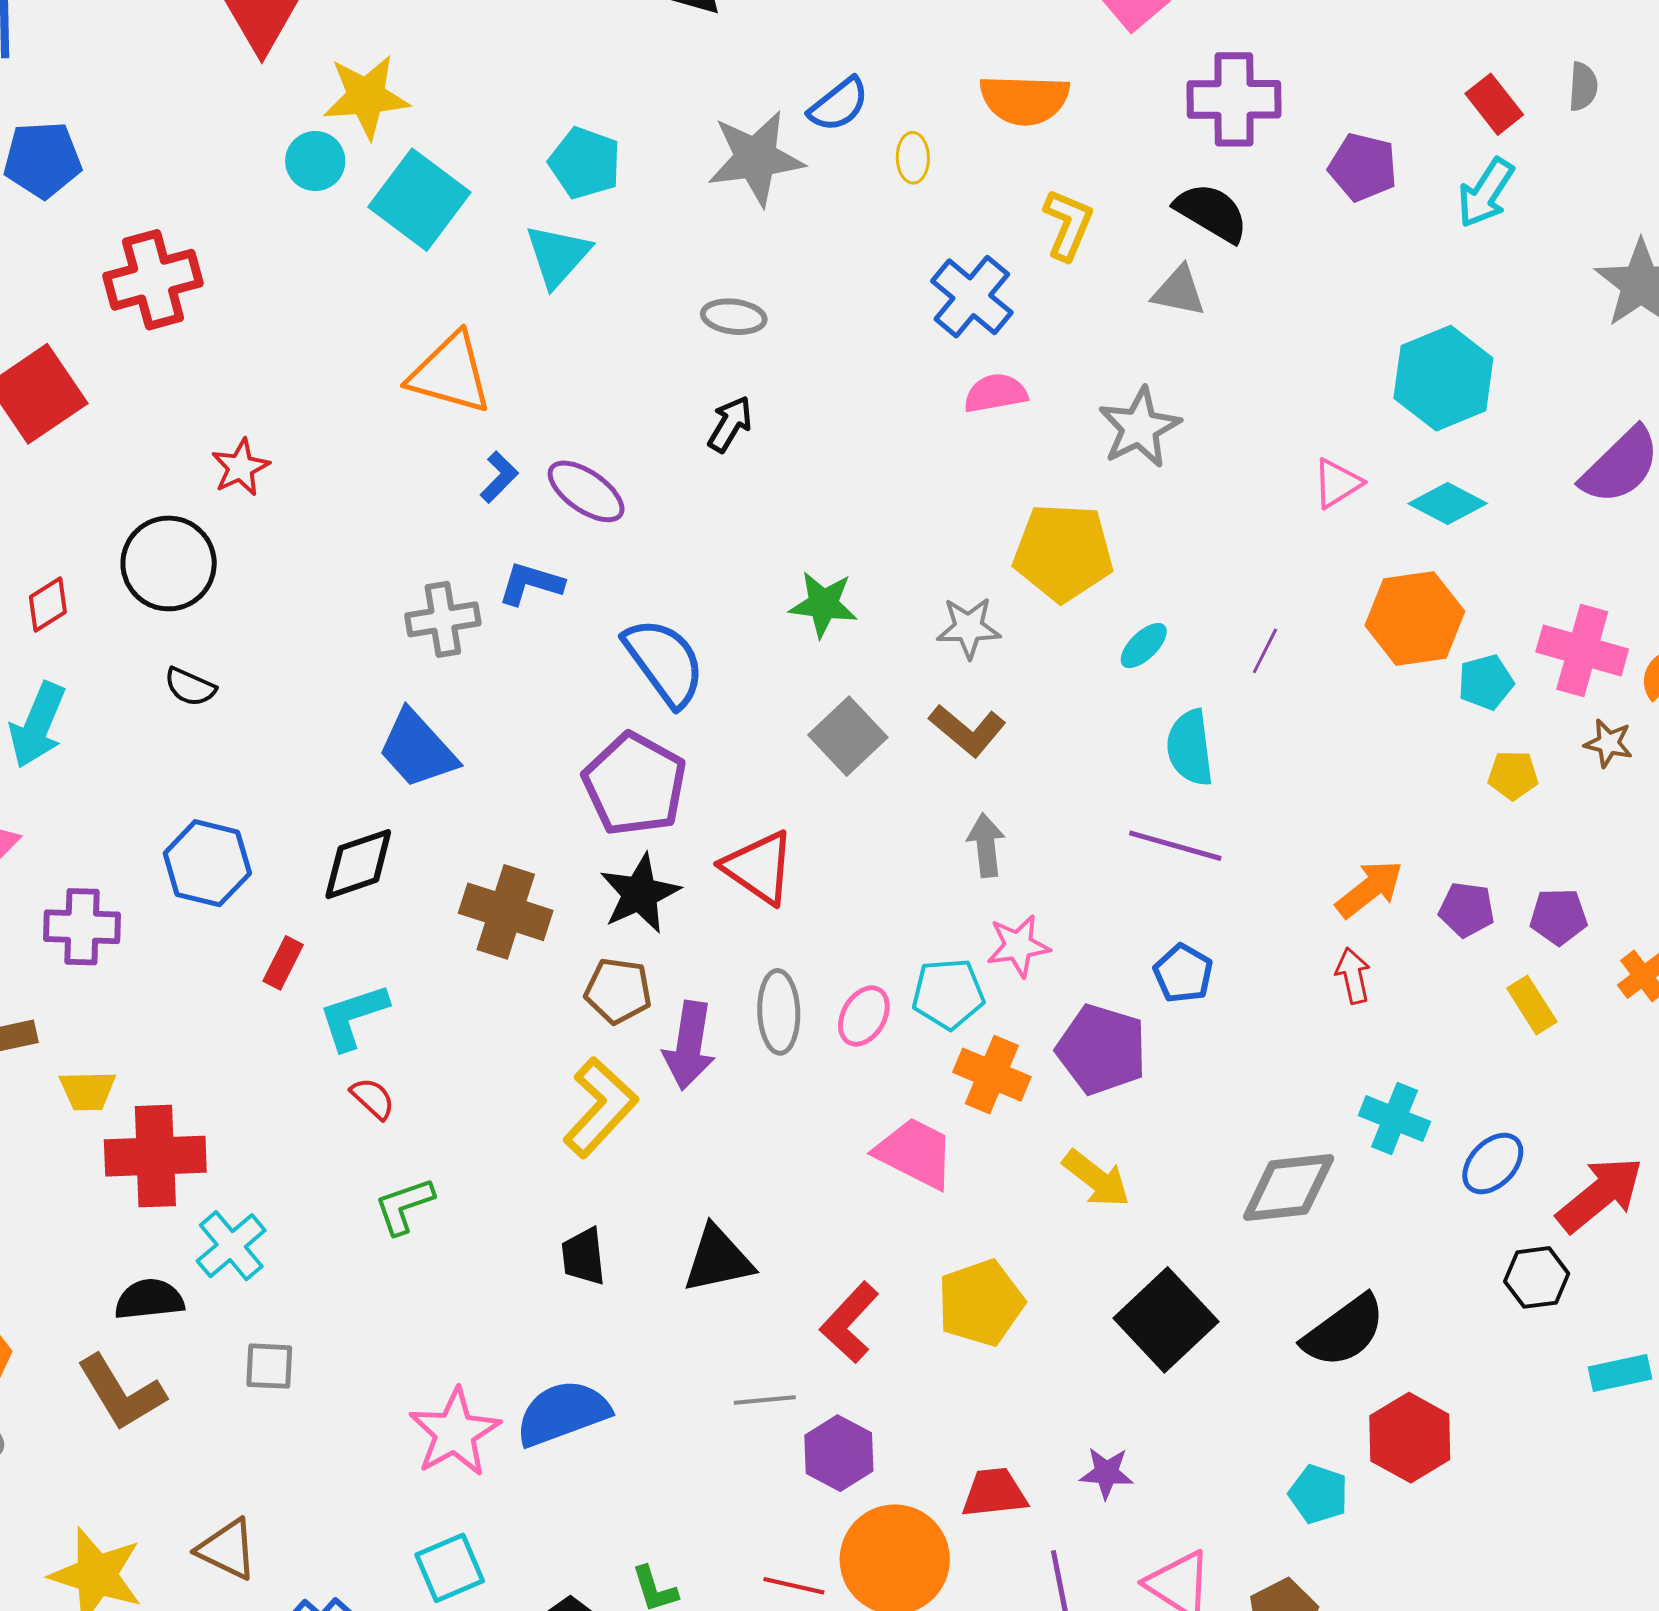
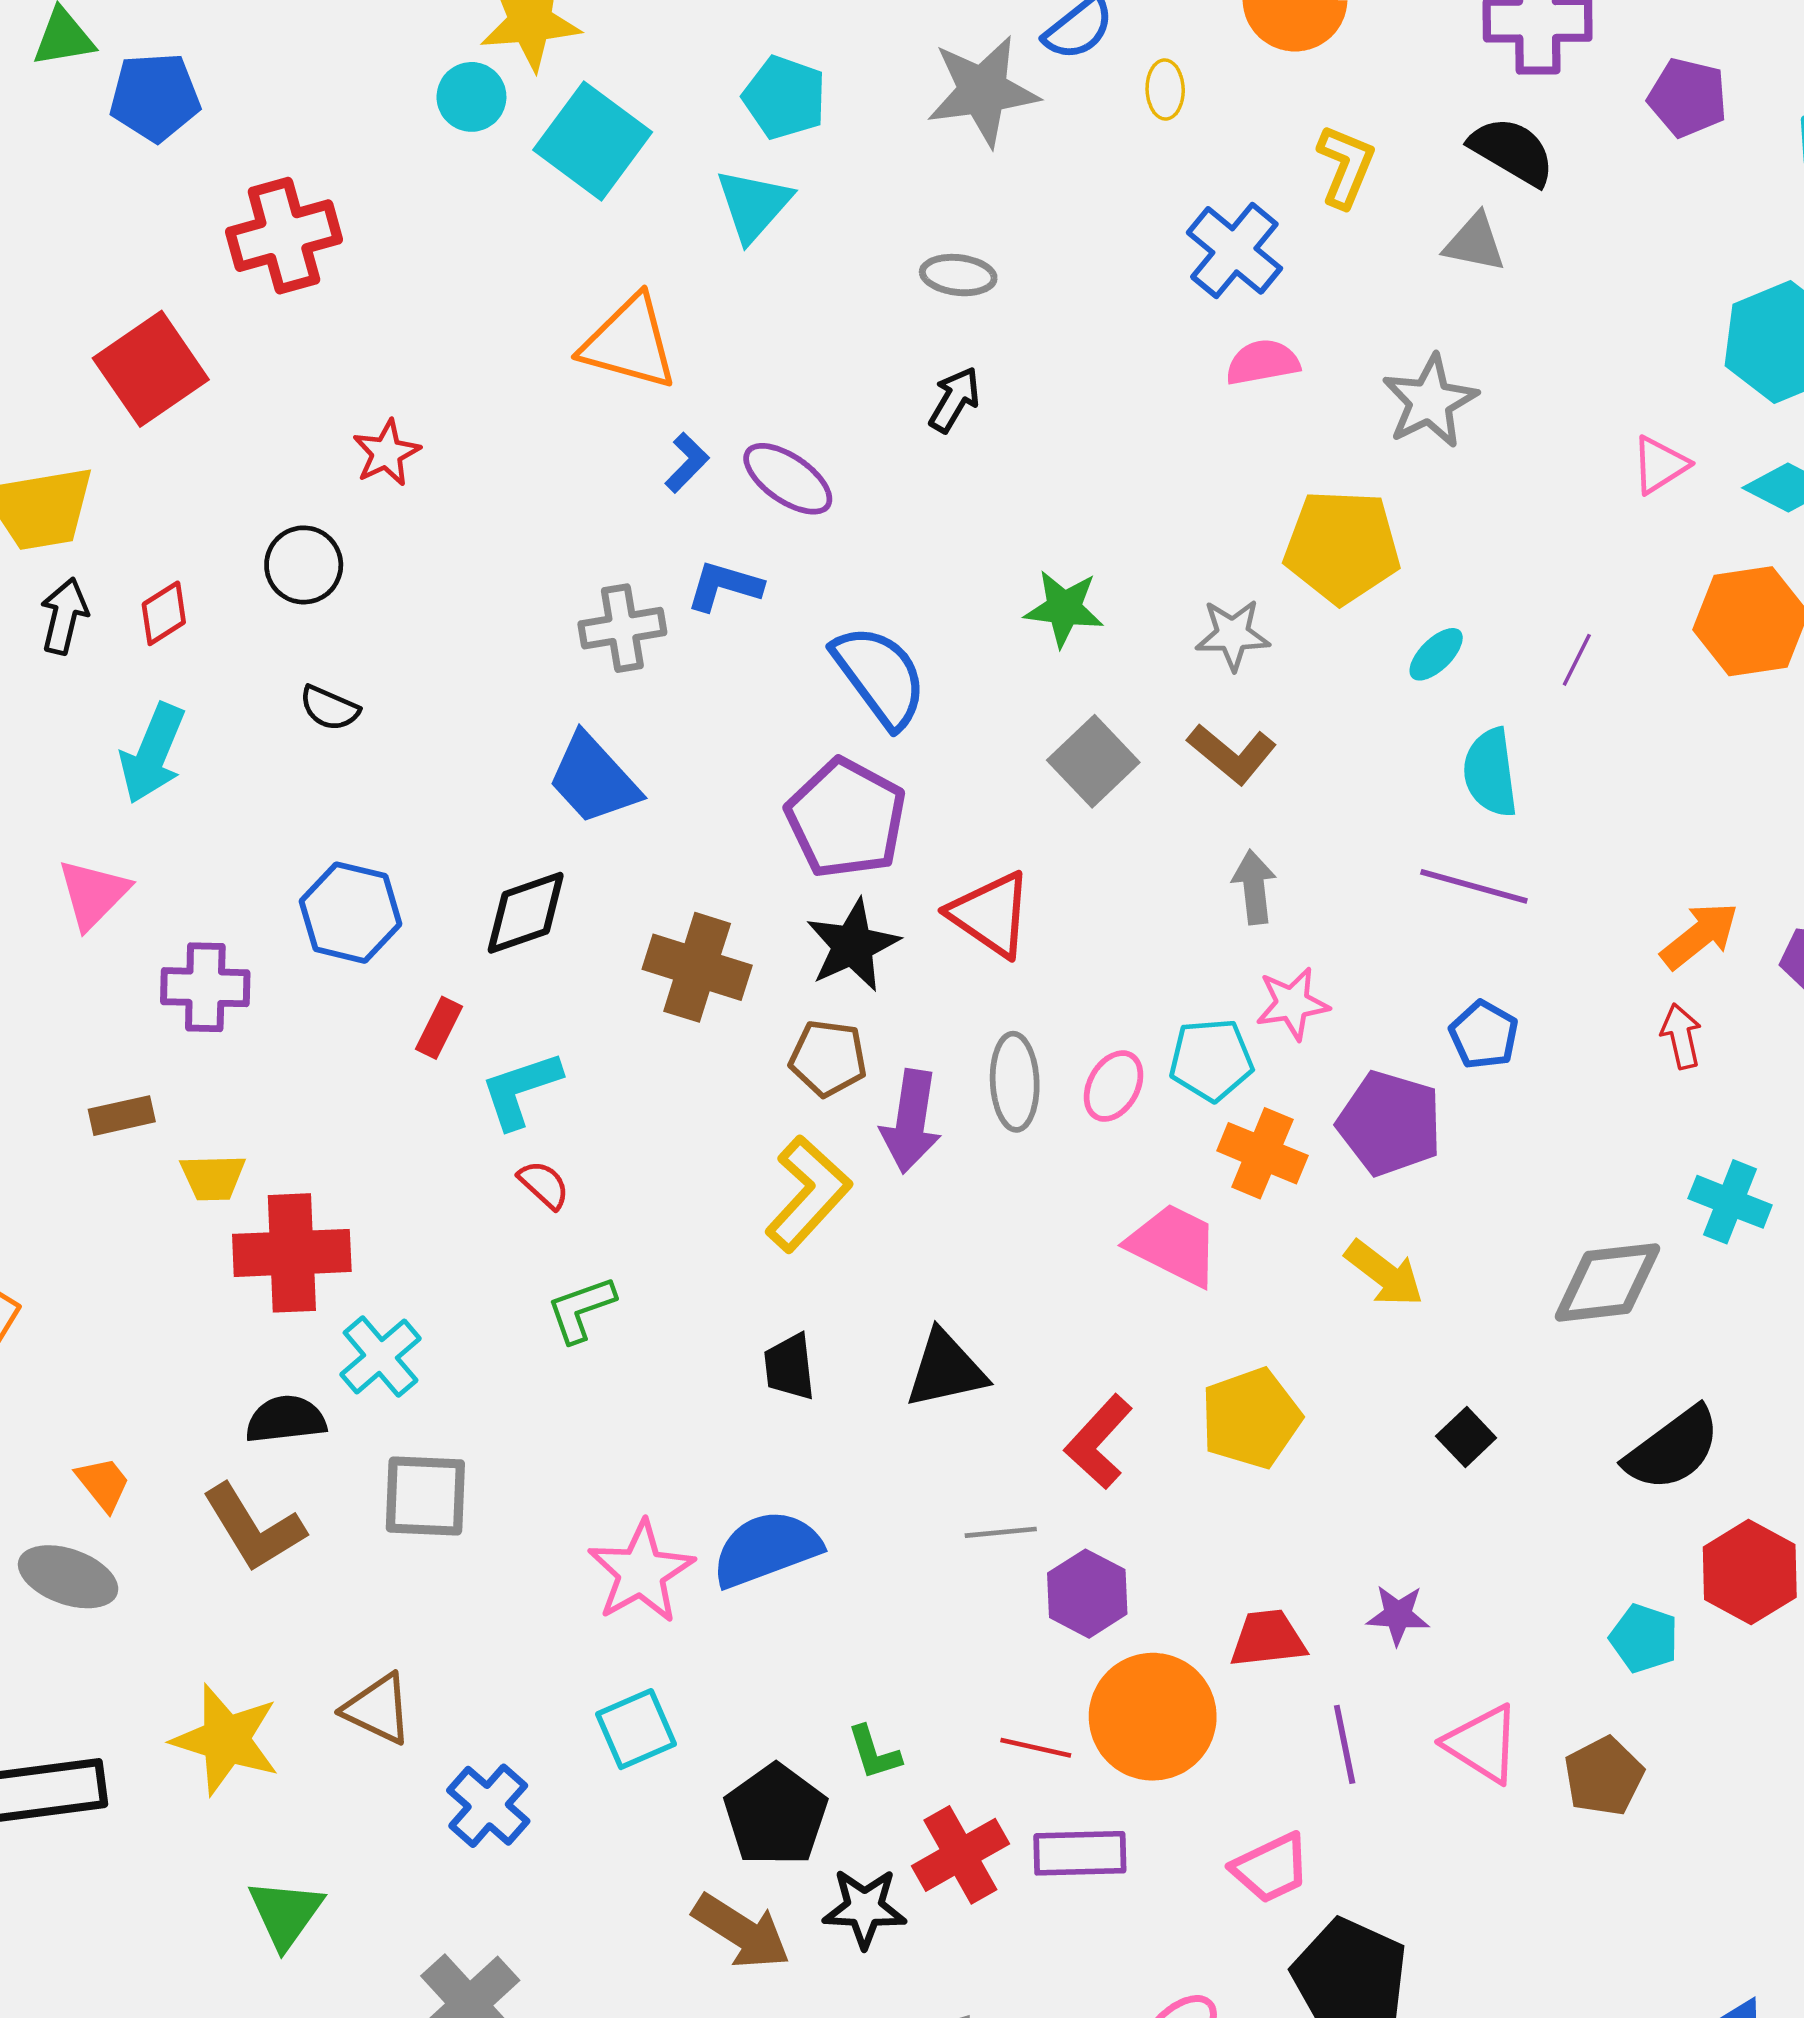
black circle: (169, 563) -> (304, 565), size x0.7
black square: (1166, 1320) -> (1466, 1437), size x0.5
gray square: (269, 1366) -> (425, 1496), size x1.5

